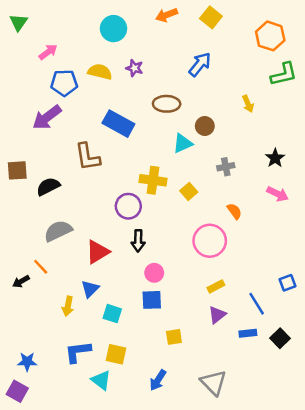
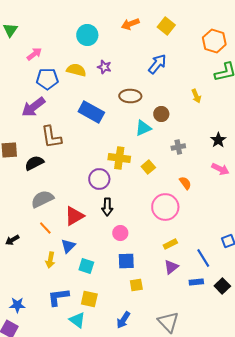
brown L-shape: (88, 157) -> (51, 137), moved
orange line: (41, 267) -> (45, 228), moved
blue square: (152, 300) -> (126, 261), moved

